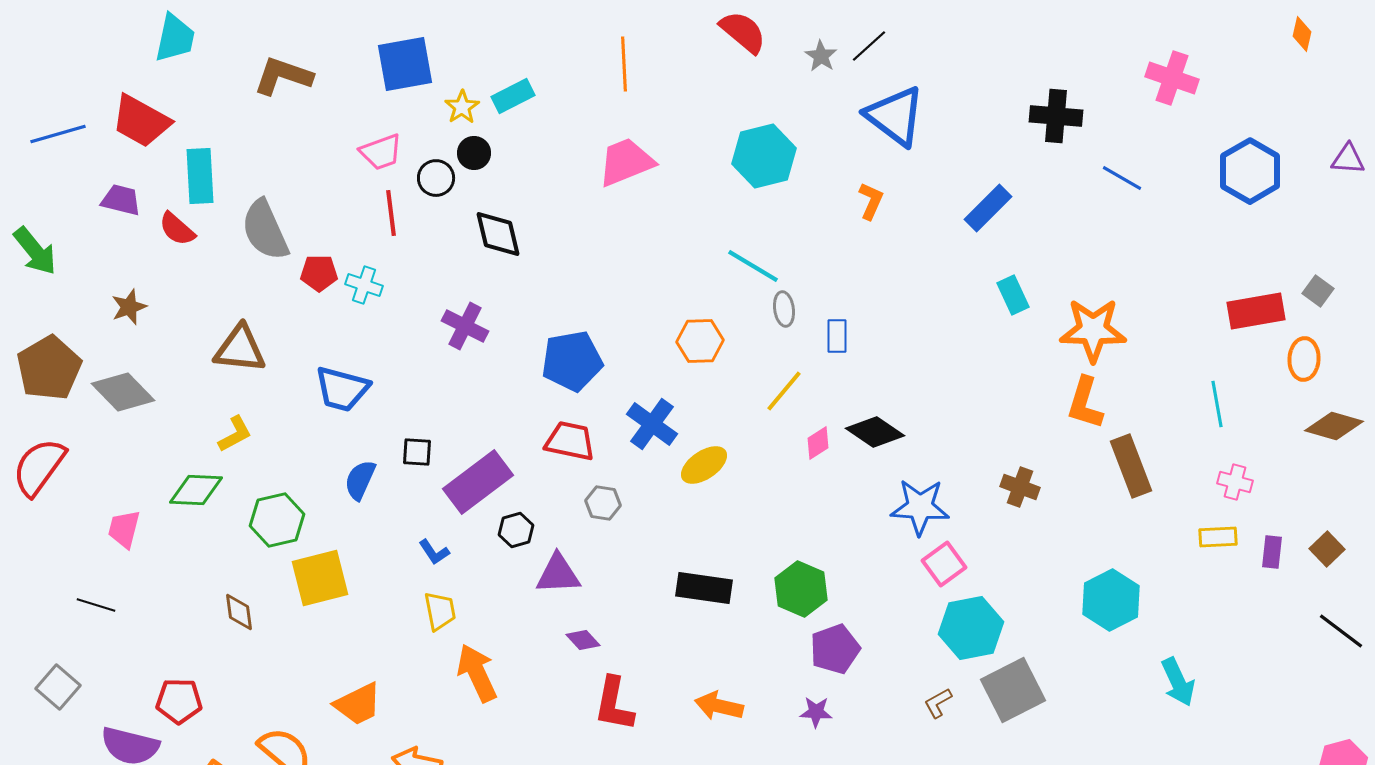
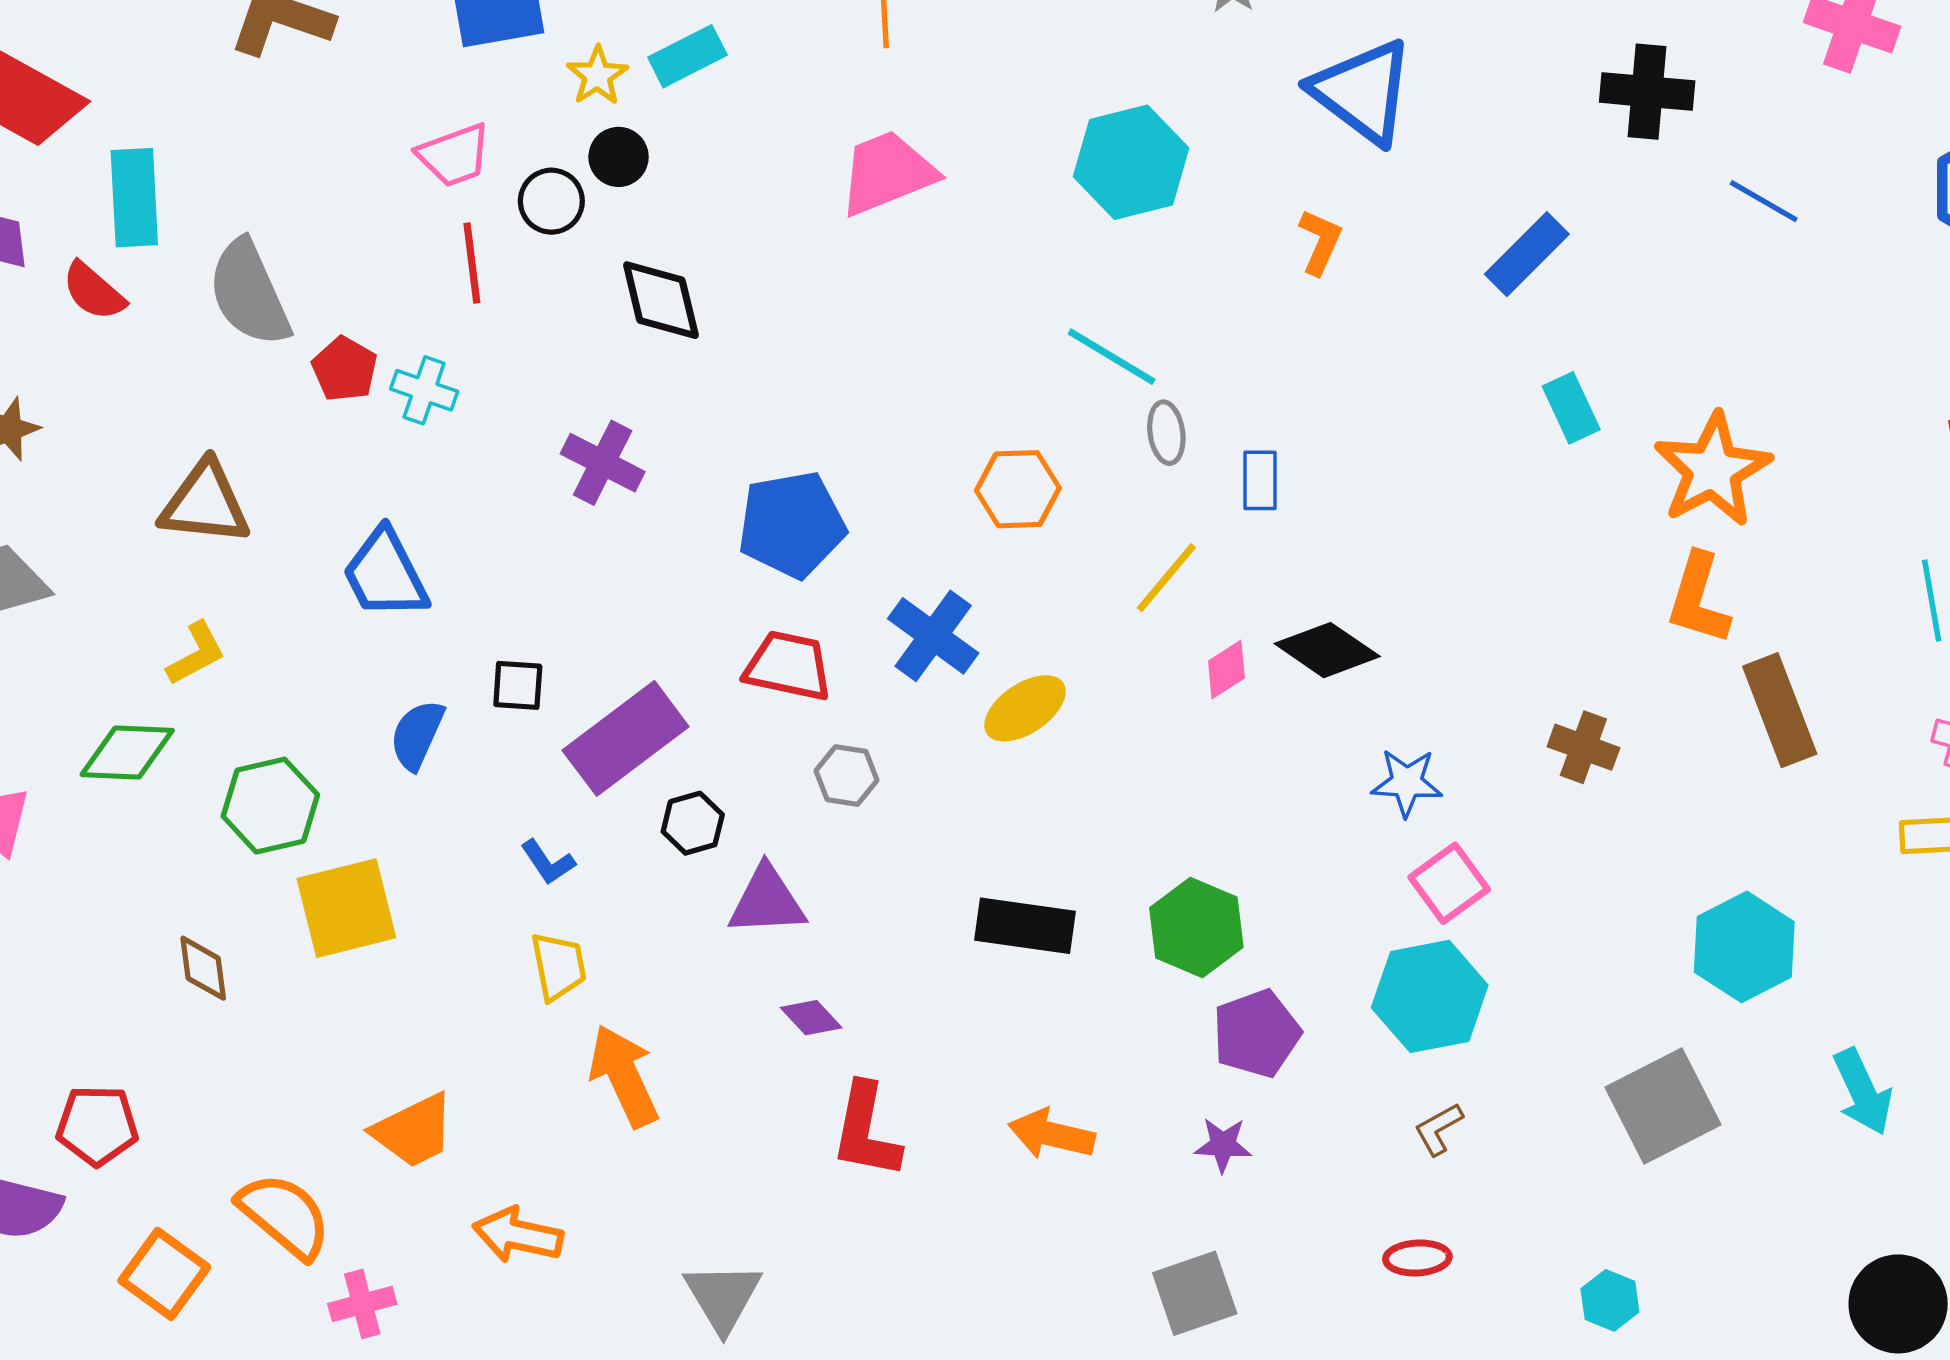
red pentagon: (319, 273) -> (345, 369), turned 30
orange star: (1093, 330) -> (1712, 470), turned -30
blue trapezoid: (342, 389) -> (385, 574), turned 48
blue star: (920, 507) -> (1407, 783), size x0.7
cyan hexagon: (971, 628) -> (1430, 996), moved
gray square: (1013, 690) -> (1663, 1106), moved

